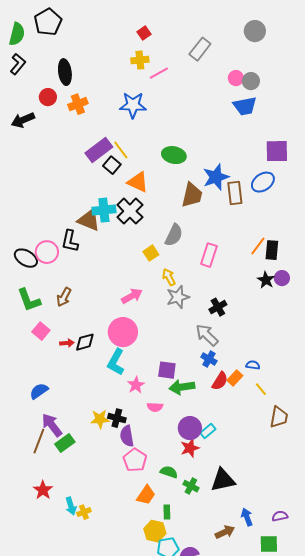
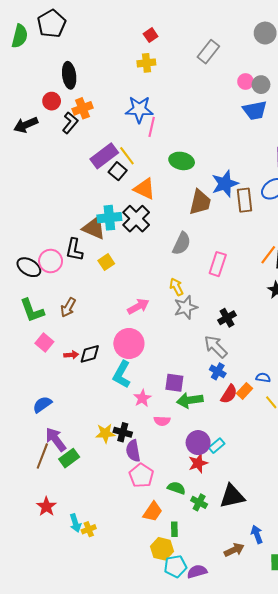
black L-shape: (18, 64) -> (70, 123), moved
pink line: (159, 73) -> (152, 127), moved, turned -48
yellow square: (151, 253) -> (106, 262), moved

